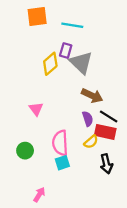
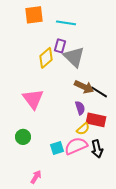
pink triangle: (36, 109) -> (33, 99), size x1.6
black line: (109, 117) -> (99, 92), moved
pink semicircle: (60, 143) -> (76, 146), moved, turned 70

